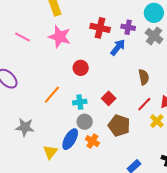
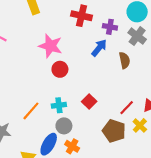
red cross: (100, 28) -> (81, 16), moved
pink star: (60, 37) -> (50, 46), moved
brown semicircle: (144, 77) -> (125, 60), moved
orange line: (52, 95) -> (31, 111), moved
brown pentagon: (119, 126) -> (114, 131), moved

